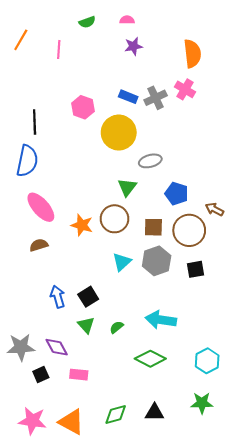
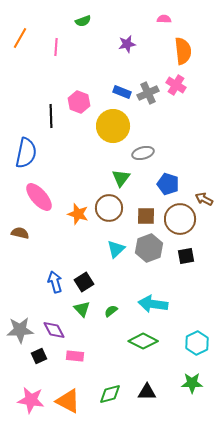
pink semicircle: (127, 20) -> (164, 19), moved
black line: (35, 122) -> (51, 116), moved
brown semicircle: (39, 245) -> (20, 233), moved, turned 30

